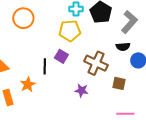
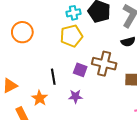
purple square: (61, 56) -> (80, 70), moved
purple star: (82, 90) -> (75, 96), moved

